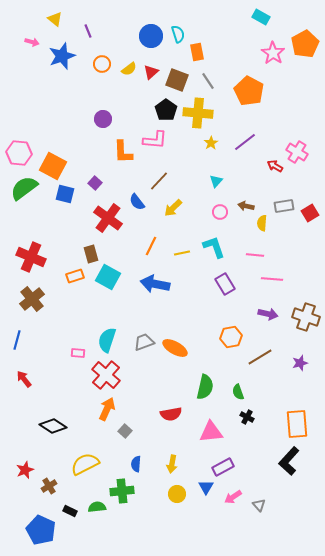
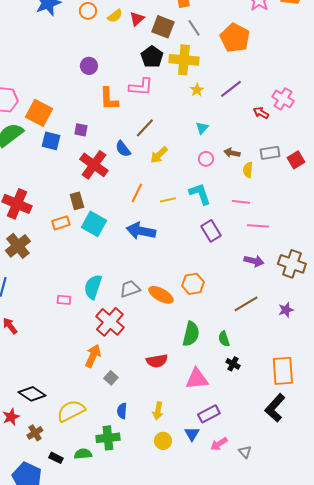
purple square: (95, 183) -> (81, 130), turned -32
orange hexagon: (231, 337) -> (193, 284), moved
red cross: (106, 375) -> (110, 322), moved
black diamond: (53, 426) -> (32, 394), moved

